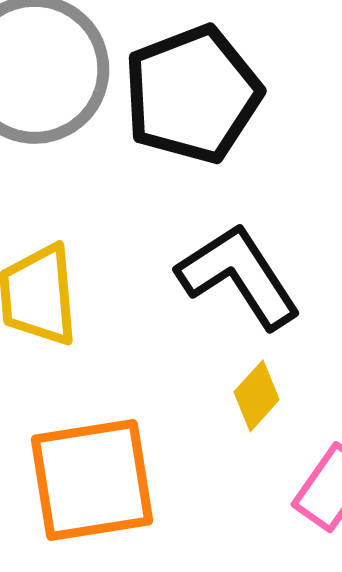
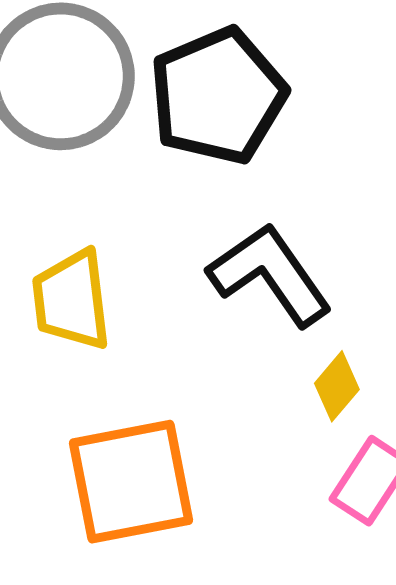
yellow diamond: (257, 396) -> (337, 386), moved

